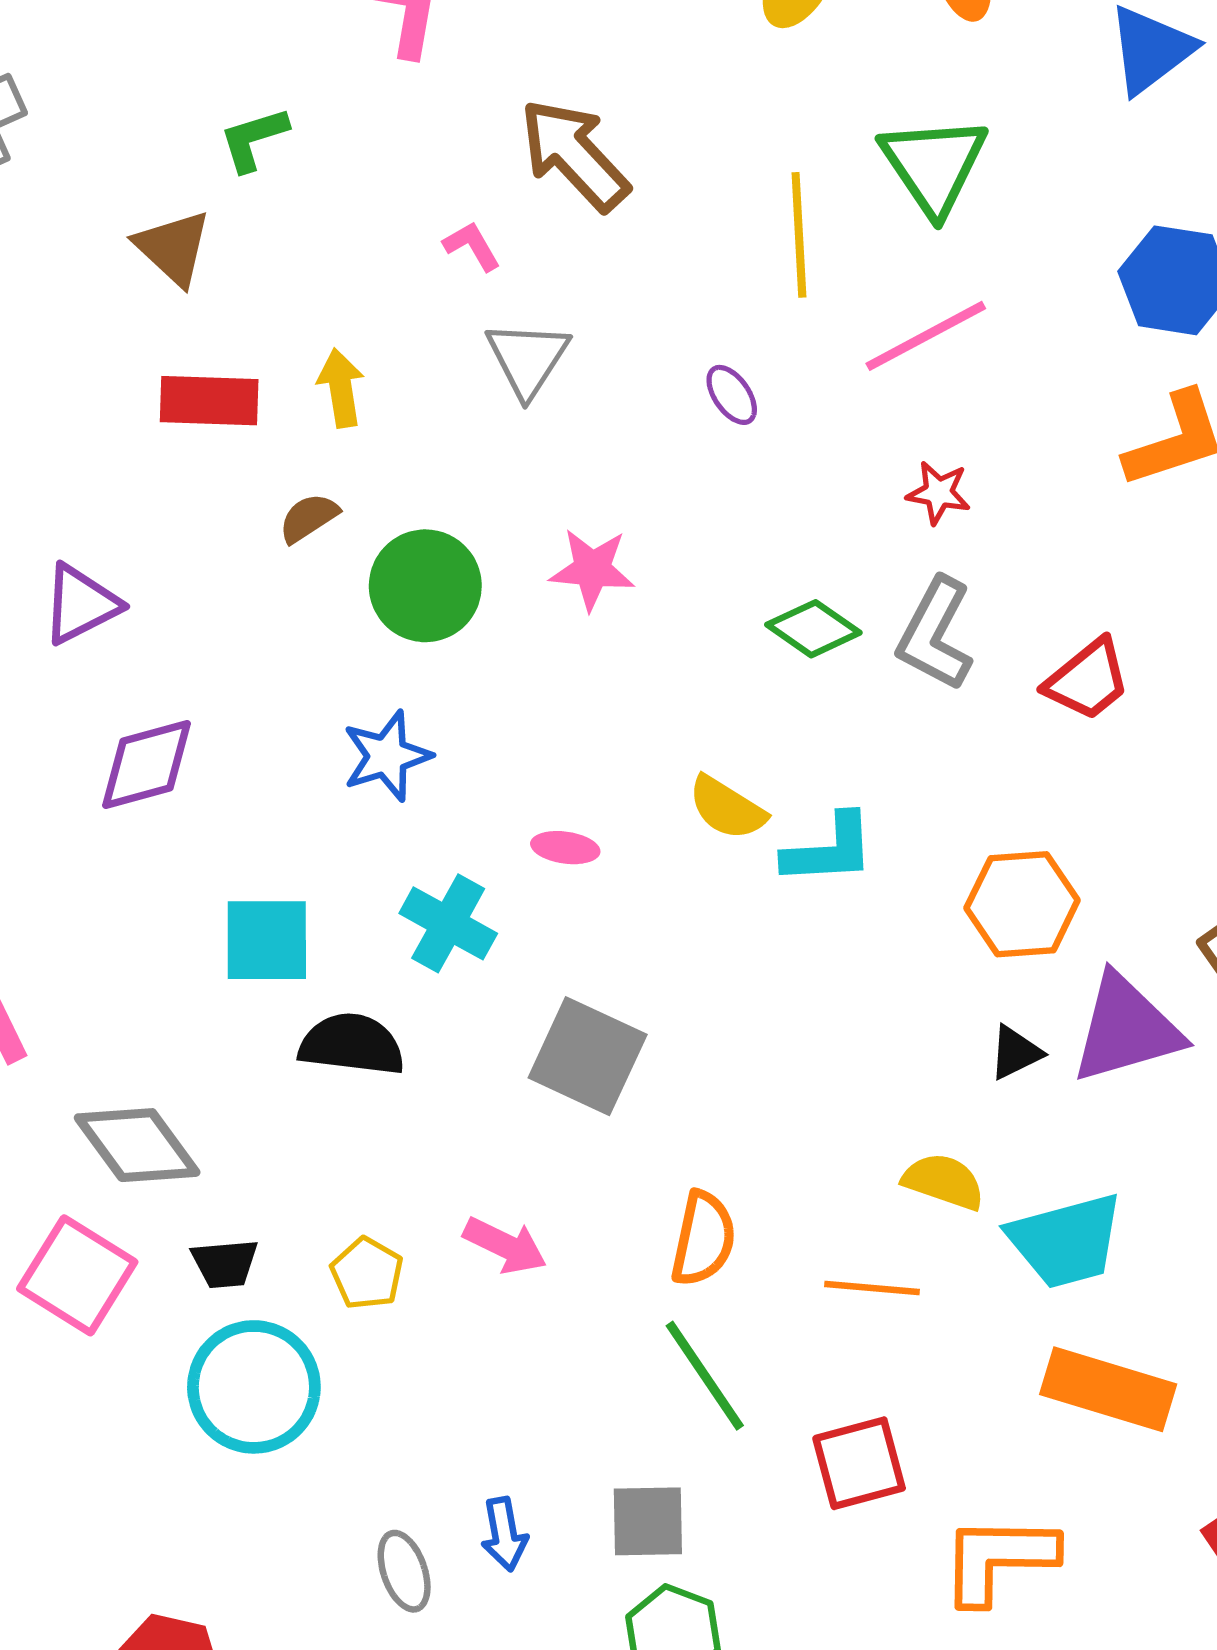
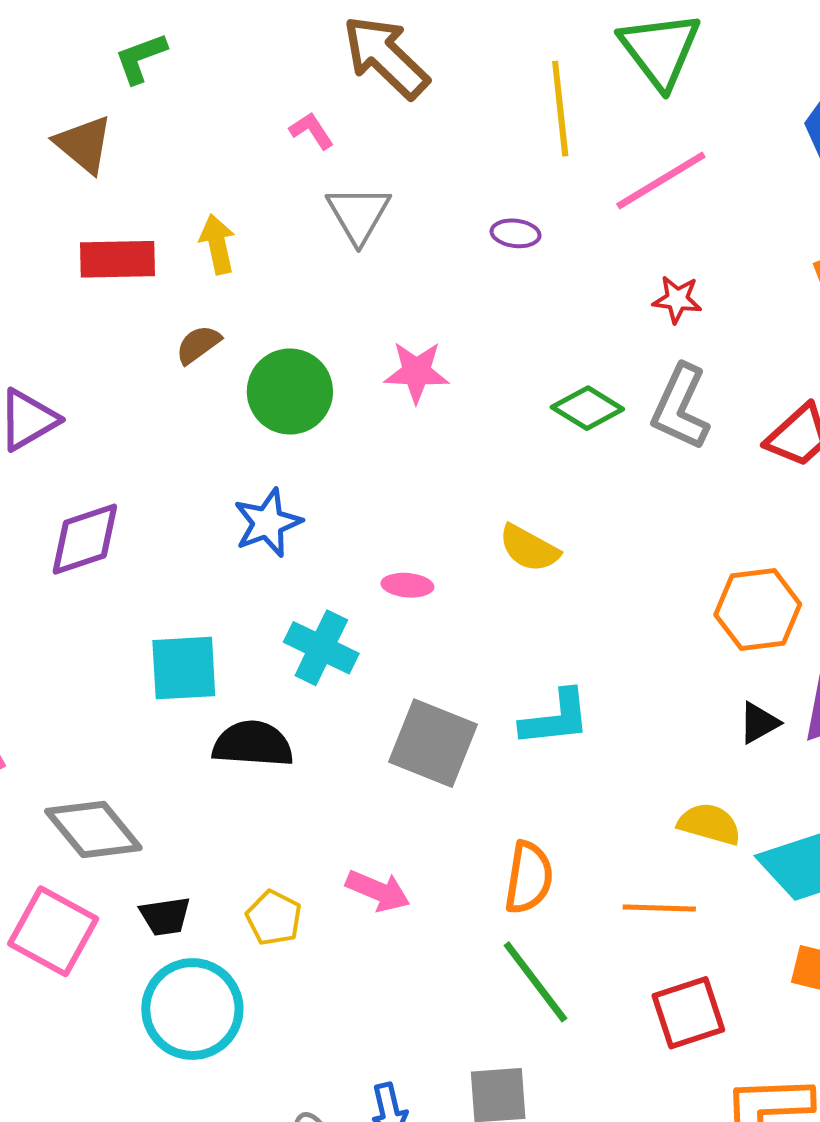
purple ellipse: (732, 395) -> (516, 233), turned -45
cyan L-shape: (829, 850) -> (556, 718), moved
red square: (859, 1463) -> (688, 1013), moved

